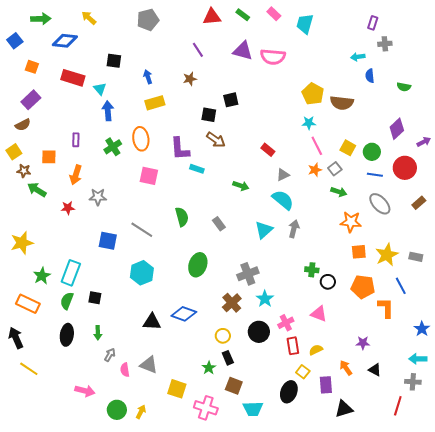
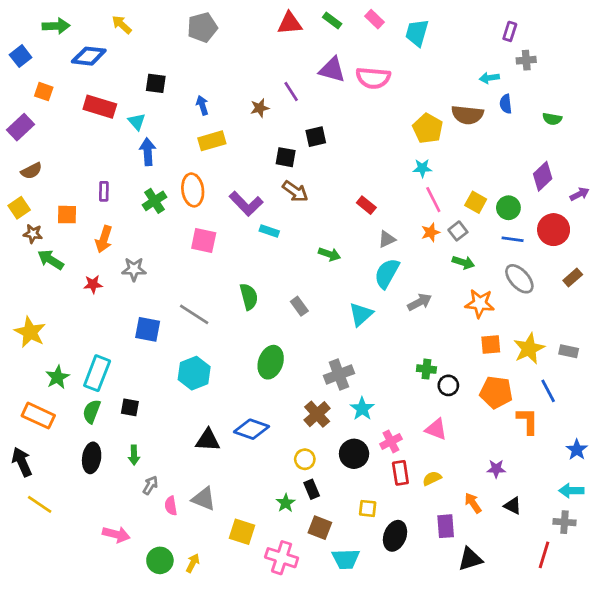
purple line: (198, 50) -> (291, 92), moved
purple rectangle: (31, 100) -> (21, 127), moved
brown semicircle: (342, 103) -> (467, 115), moved
purple L-shape: (180, 149) -> (246, 204), turned -40
cyan semicircle: (283, 200) -> (387, 273), turned -100
gray arrow: (294, 229) -> (420, 302), moved, turned 48
yellow star: (22, 243) -> (30, 332), turned -30
yellow square: (303, 372) -> (368, 508), moved, turned -32

